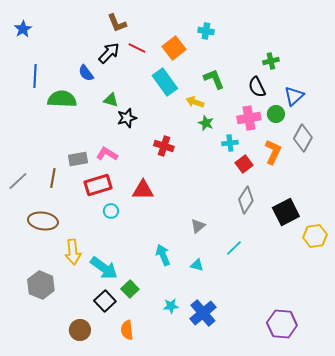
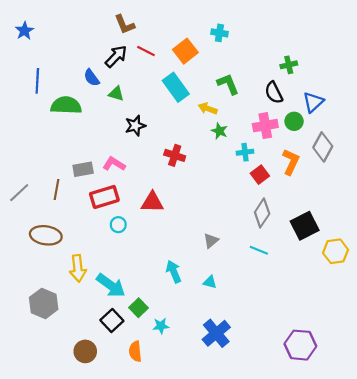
green triangle: (111, 100) -> (116, 94), moved
cyan line: (234, 248) -> (259, 250), moved, turned 66
cyan star: (171, 306) -> (161, 326), moved

